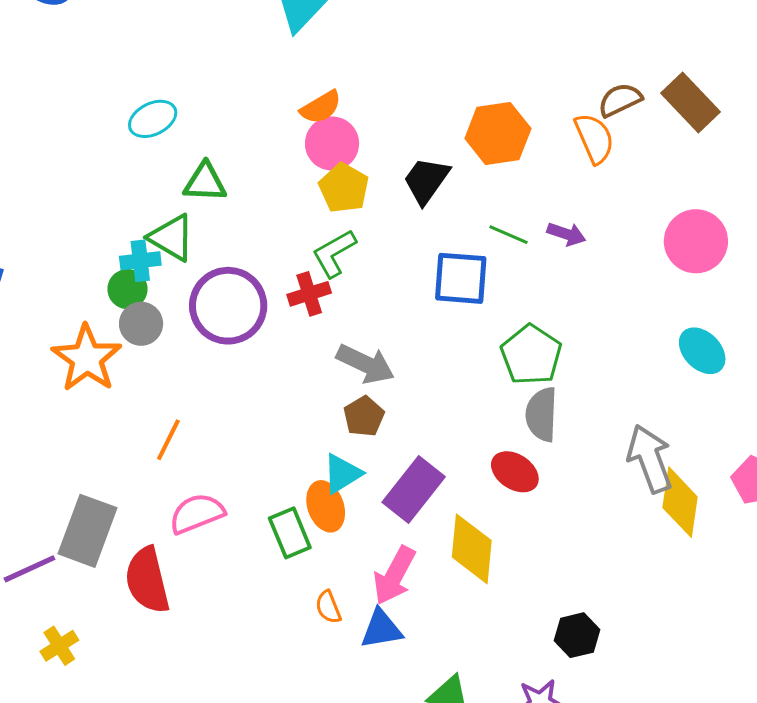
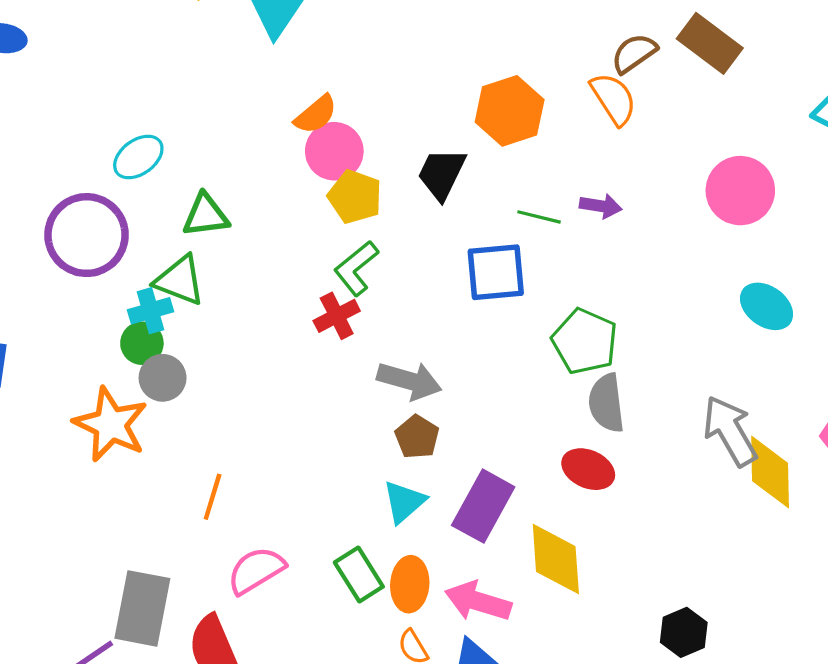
purple circle: (228, 306) -> (87, 235), moved
orange ellipse: (326, 506) -> (410, 584), moved, turned 33
pink arrow: (394, 575) -> (478, 601), turned 88

